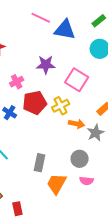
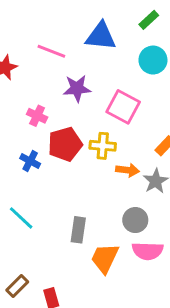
pink line: (41, 18) -> (51, 51), moved
pink cross: (17, 82) -> (37, 116), turned -32
yellow cross: (61, 106) -> (103, 146), turned 36
pink semicircle: (86, 181) -> (148, 251), size x1.5

